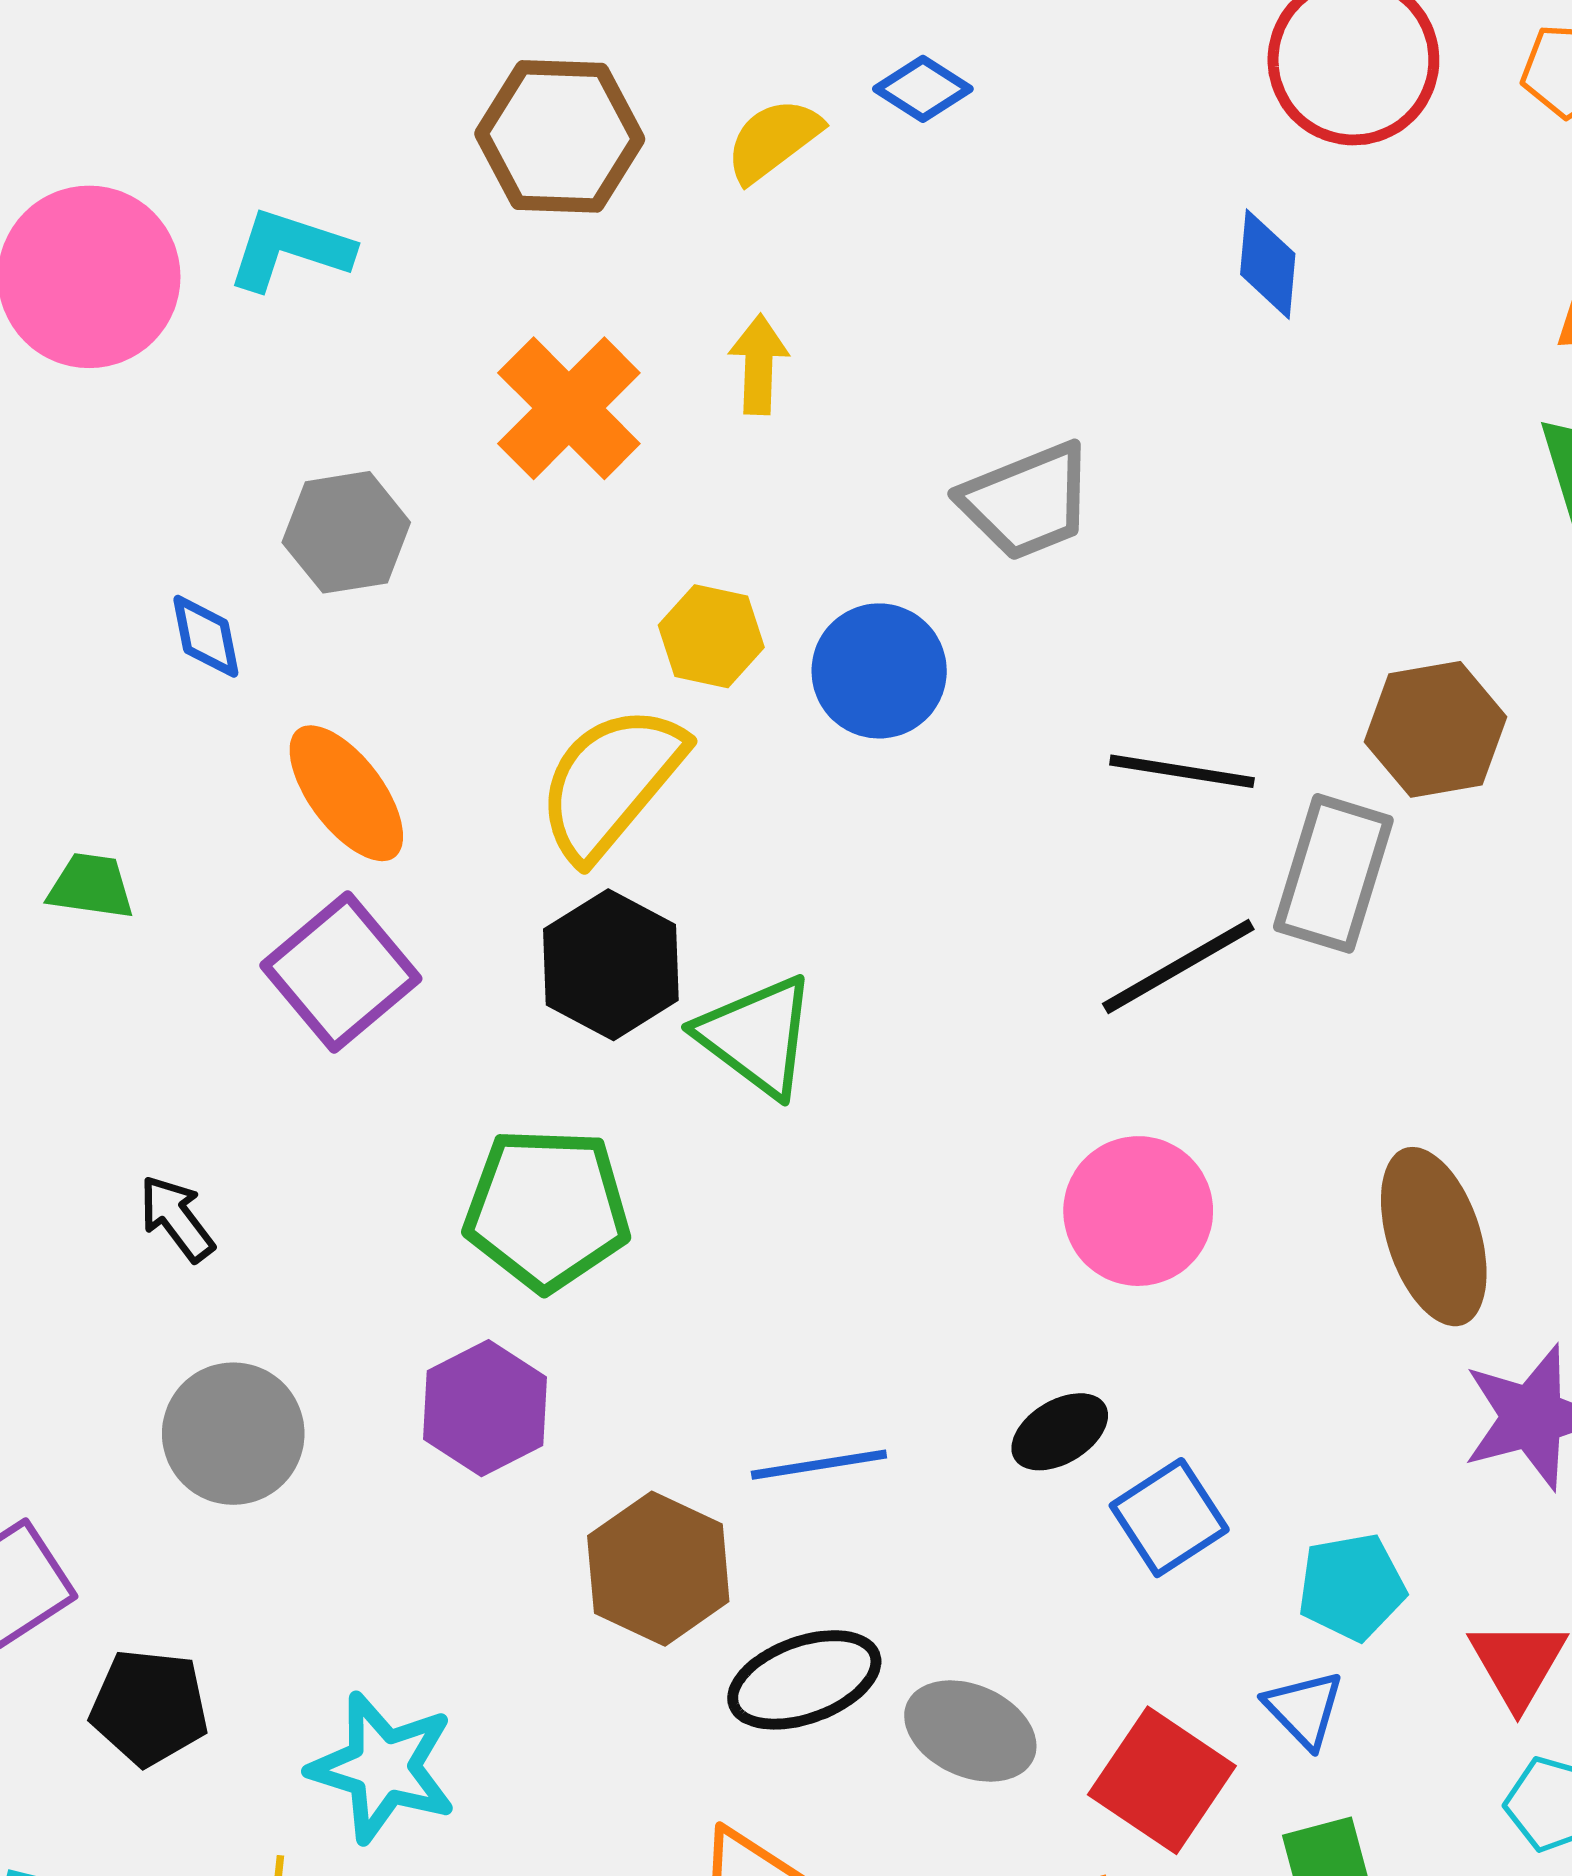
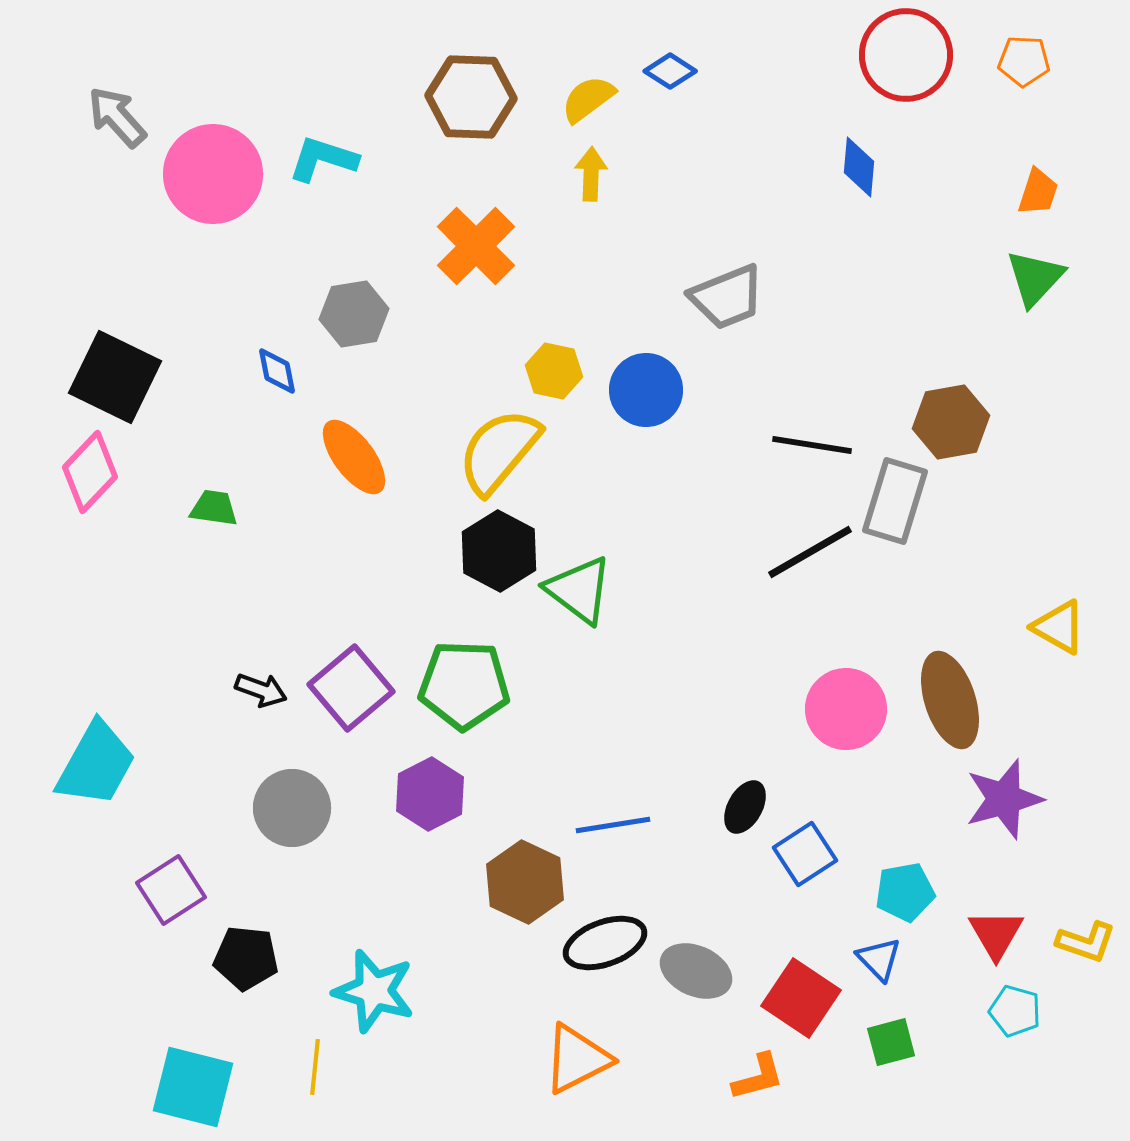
yellow arrow: (759, 364) -> (591, 174), moved
purple square: (341, 972) -> (351, 688), moved
pink circle: (1138, 1211) -> (846, 709), moved
black arrow: (177, 1218) -> (261, 690), turned 147
black ellipse: (1060, 1432) -> (745, 807), turned -30

